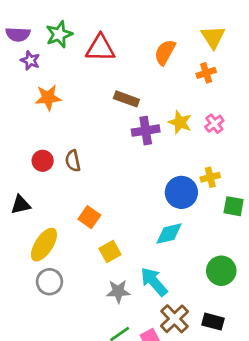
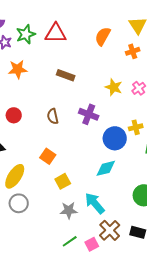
green star: (59, 34) -> (26, 34), moved
brown rectangle: (126, 99) -> (66, 75), moved
purple cross: (146, 131) -> (89, 114), moved, turned 30
brown semicircle: (73, 161) -> (53, 116), moved

